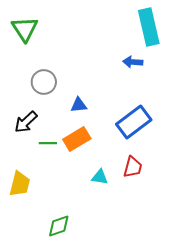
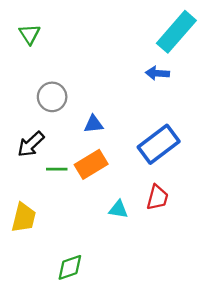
cyan rectangle: (149, 27) -> (176, 32), turned 54
green triangle: (25, 29) -> (30, 34), size x0.7

